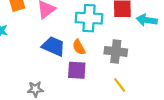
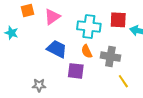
orange semicircle: (79, 47) -> (87, 51), moved
yellow line: (120, 85) -> (123, 81), moved

